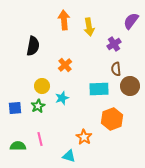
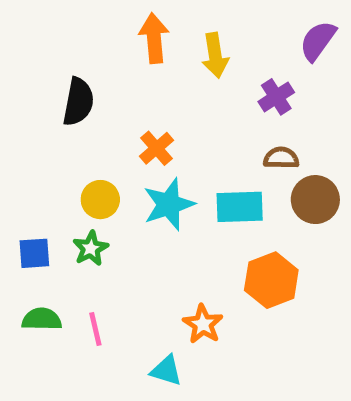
brown semicircle: (116, 69) -> (281, 158), turned 96
cyan star: (62, 98) -> (169, 204), moved, size x1.5
green semicircle: (18, 146) -> (42, 319), moved

